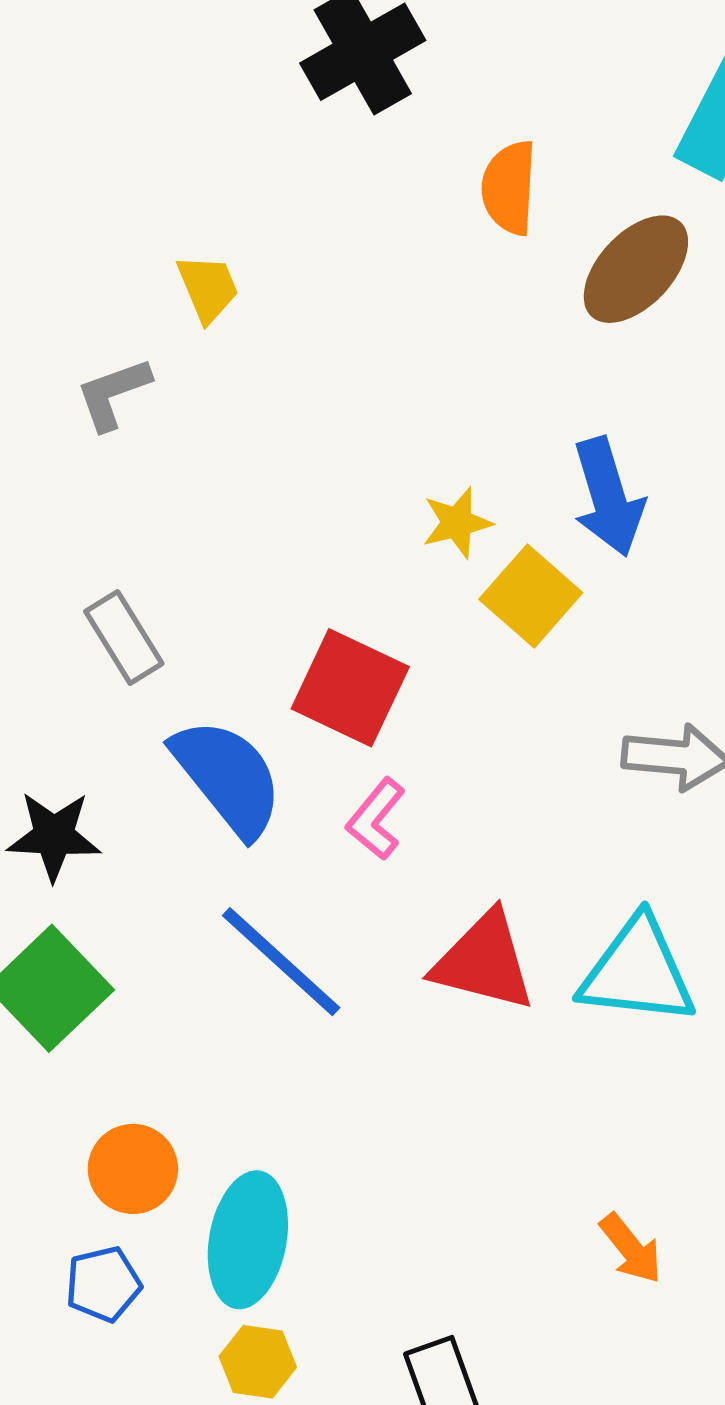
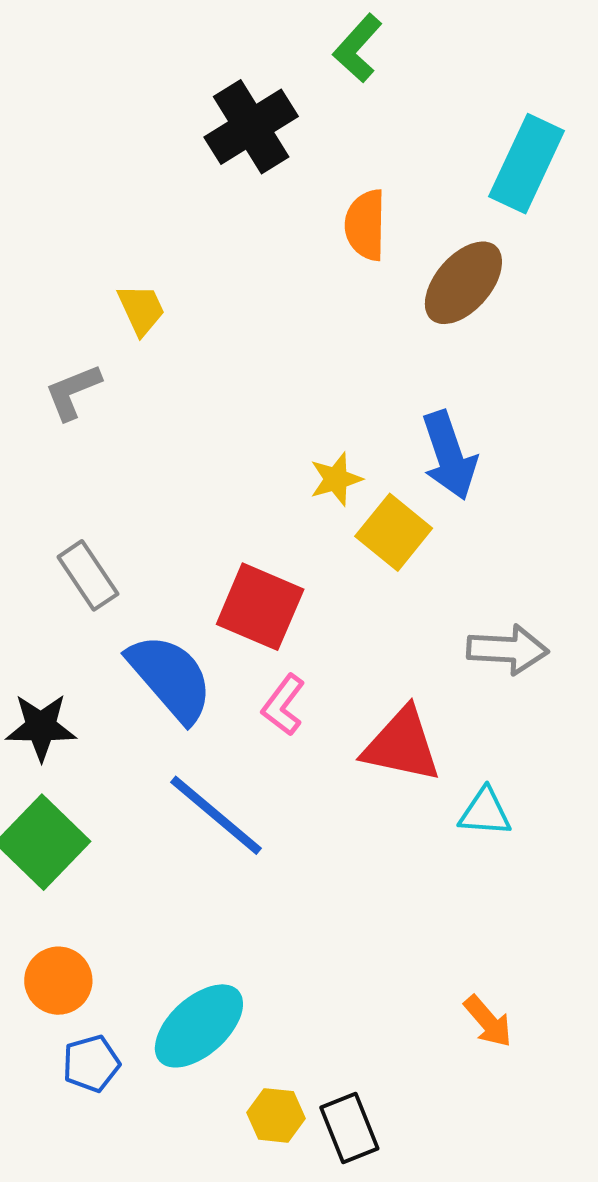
red triangle: (484, 961) -> (402, 745), moved
cyan triangle: (638, 971) -> (485, 812), size x0.6
orange circle: (133, 1169) -> (58, 981), moved
cyan ellipse: (248, 1240) -> (199, 1026), turned 40
yellow hexagon: (258, 1362) -> (276, 1115), moved

